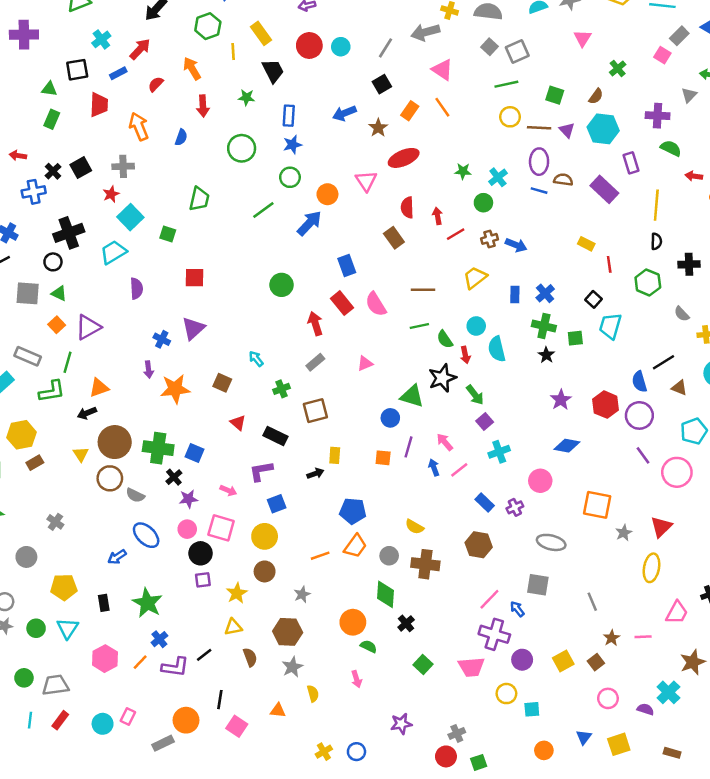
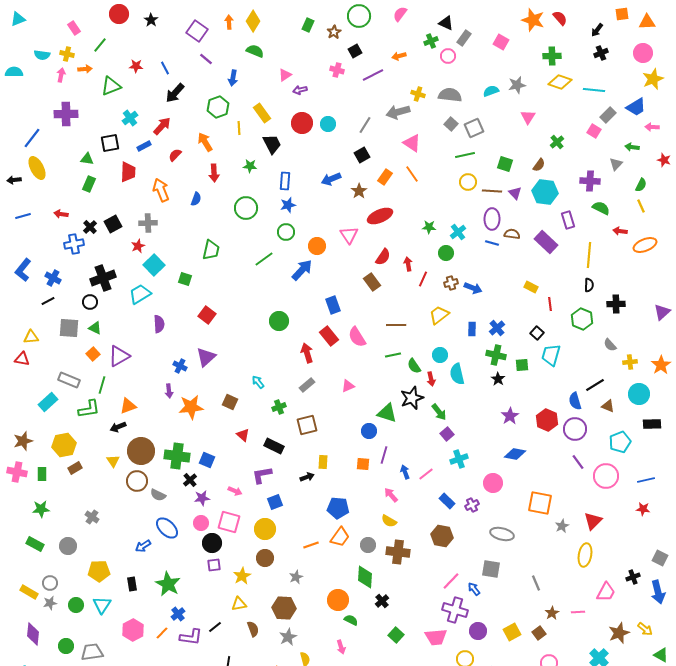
red semicircle: (407, 208) -> (383, 257), turned -144
red line: (456, 234) -> (423, 279), turned -35
red square: (194, 278) -> (207, 315), turned 36
pink arrow: (445, 442) -> (391, 495), moved

